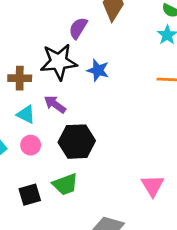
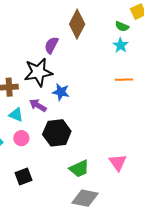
blue star: (98, 70) -> (61, 92), moved
green trapezoid: (65, 184) -> (79, 169), moved

